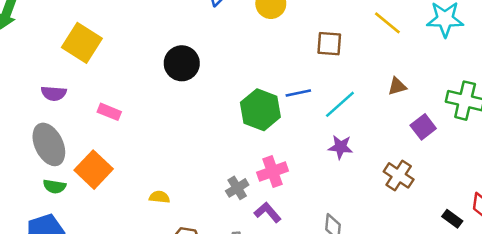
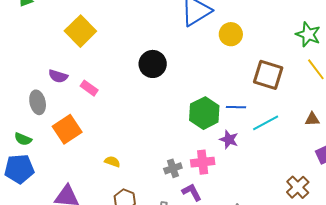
brown square: (329, 44) -> (268, 75), size x1.4
purple semicircle: (54, 93) -> (58, 76), moved
gray ellipse: (49, 144) -> (38, 102), size x0.7
purple star: (340, 147) -> (229, 139), moved
green semicircle: (54, 186) -> (23, 139), moved

